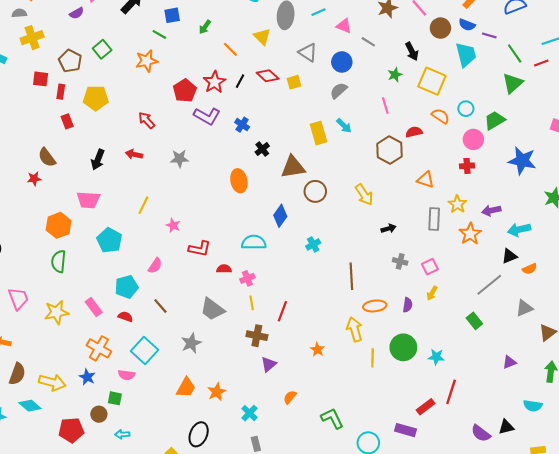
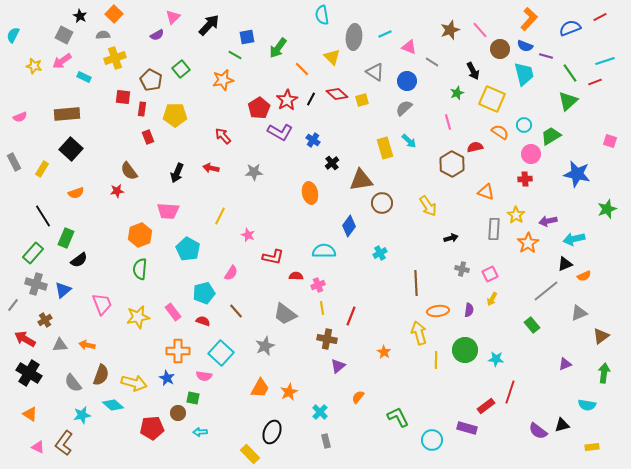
green arrow: (205, 27) -> (278, 48), size x1.5
orange cross: (99, 348) -> (178, 351), turned -30

